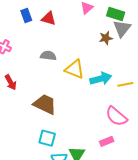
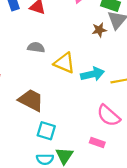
cyan square: (47, 138) -> (46, 131), moved
pink rectangle: (107, 141) -> (97, 142), turned 40

